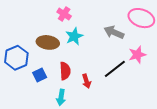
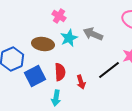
gray arrow: (114, 32) -> (93, 34), moved
blue square: (40, 75) -> (35, 76), size x1.5

